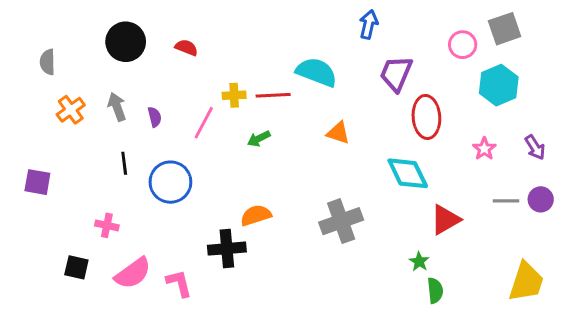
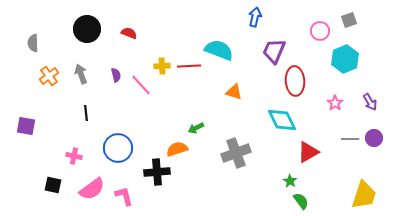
gray square: (505, 29) -> (349, 20), size x0.7
purple semicircle: (155, 117) -> (116, 75), moved
pink line: (204, 123) -> (141, 85), turned -70
green arrow: (259, 139) -> (196, 128), moved
blue circle: (170, 182) -> (118, 148), moved
green semicircle: (435, 290) -> (301, 201), turned -30

